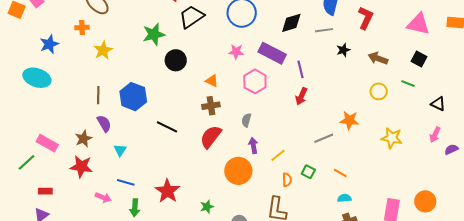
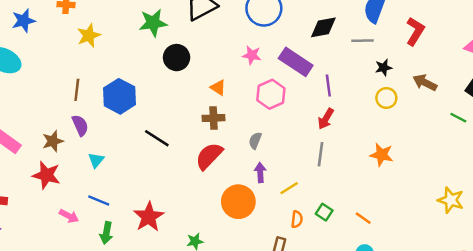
yellow circle: (379, 91) -> (386, 98), moved
gray line: (324, 138) -> (320, 154), moved, turned -66
yellow star: (392, 138) -> (451, 200), moved

